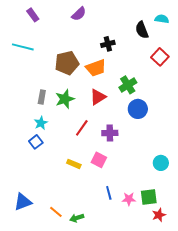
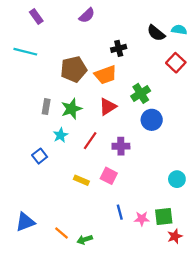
cyan semicircle: (162, 19) -> (179, 30), moved
black semicircle: (142, 30) -> (156, 33), turned -30
cyan star: (41, 123) -> (60, 135), moved

